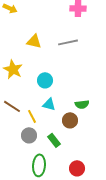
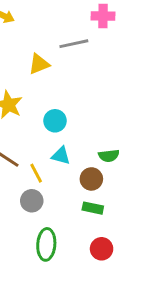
yellow triangle: (34, 41) -> (39, 64), turned -35
gray line: (68, 42) -> (74, 44), moved
green rectangle: (54, 140) -> (93, 208), moved, turned -40

